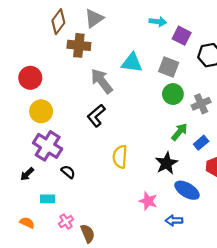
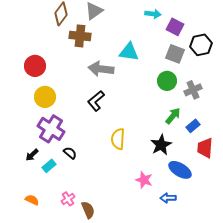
gray square: (169, 67) -> (175, 54), moved
gray arrow: (102, 81) -> (101, 69), turned -45
cyan rectangle: (48, 199) -> (49, 166), moved, turned -40

